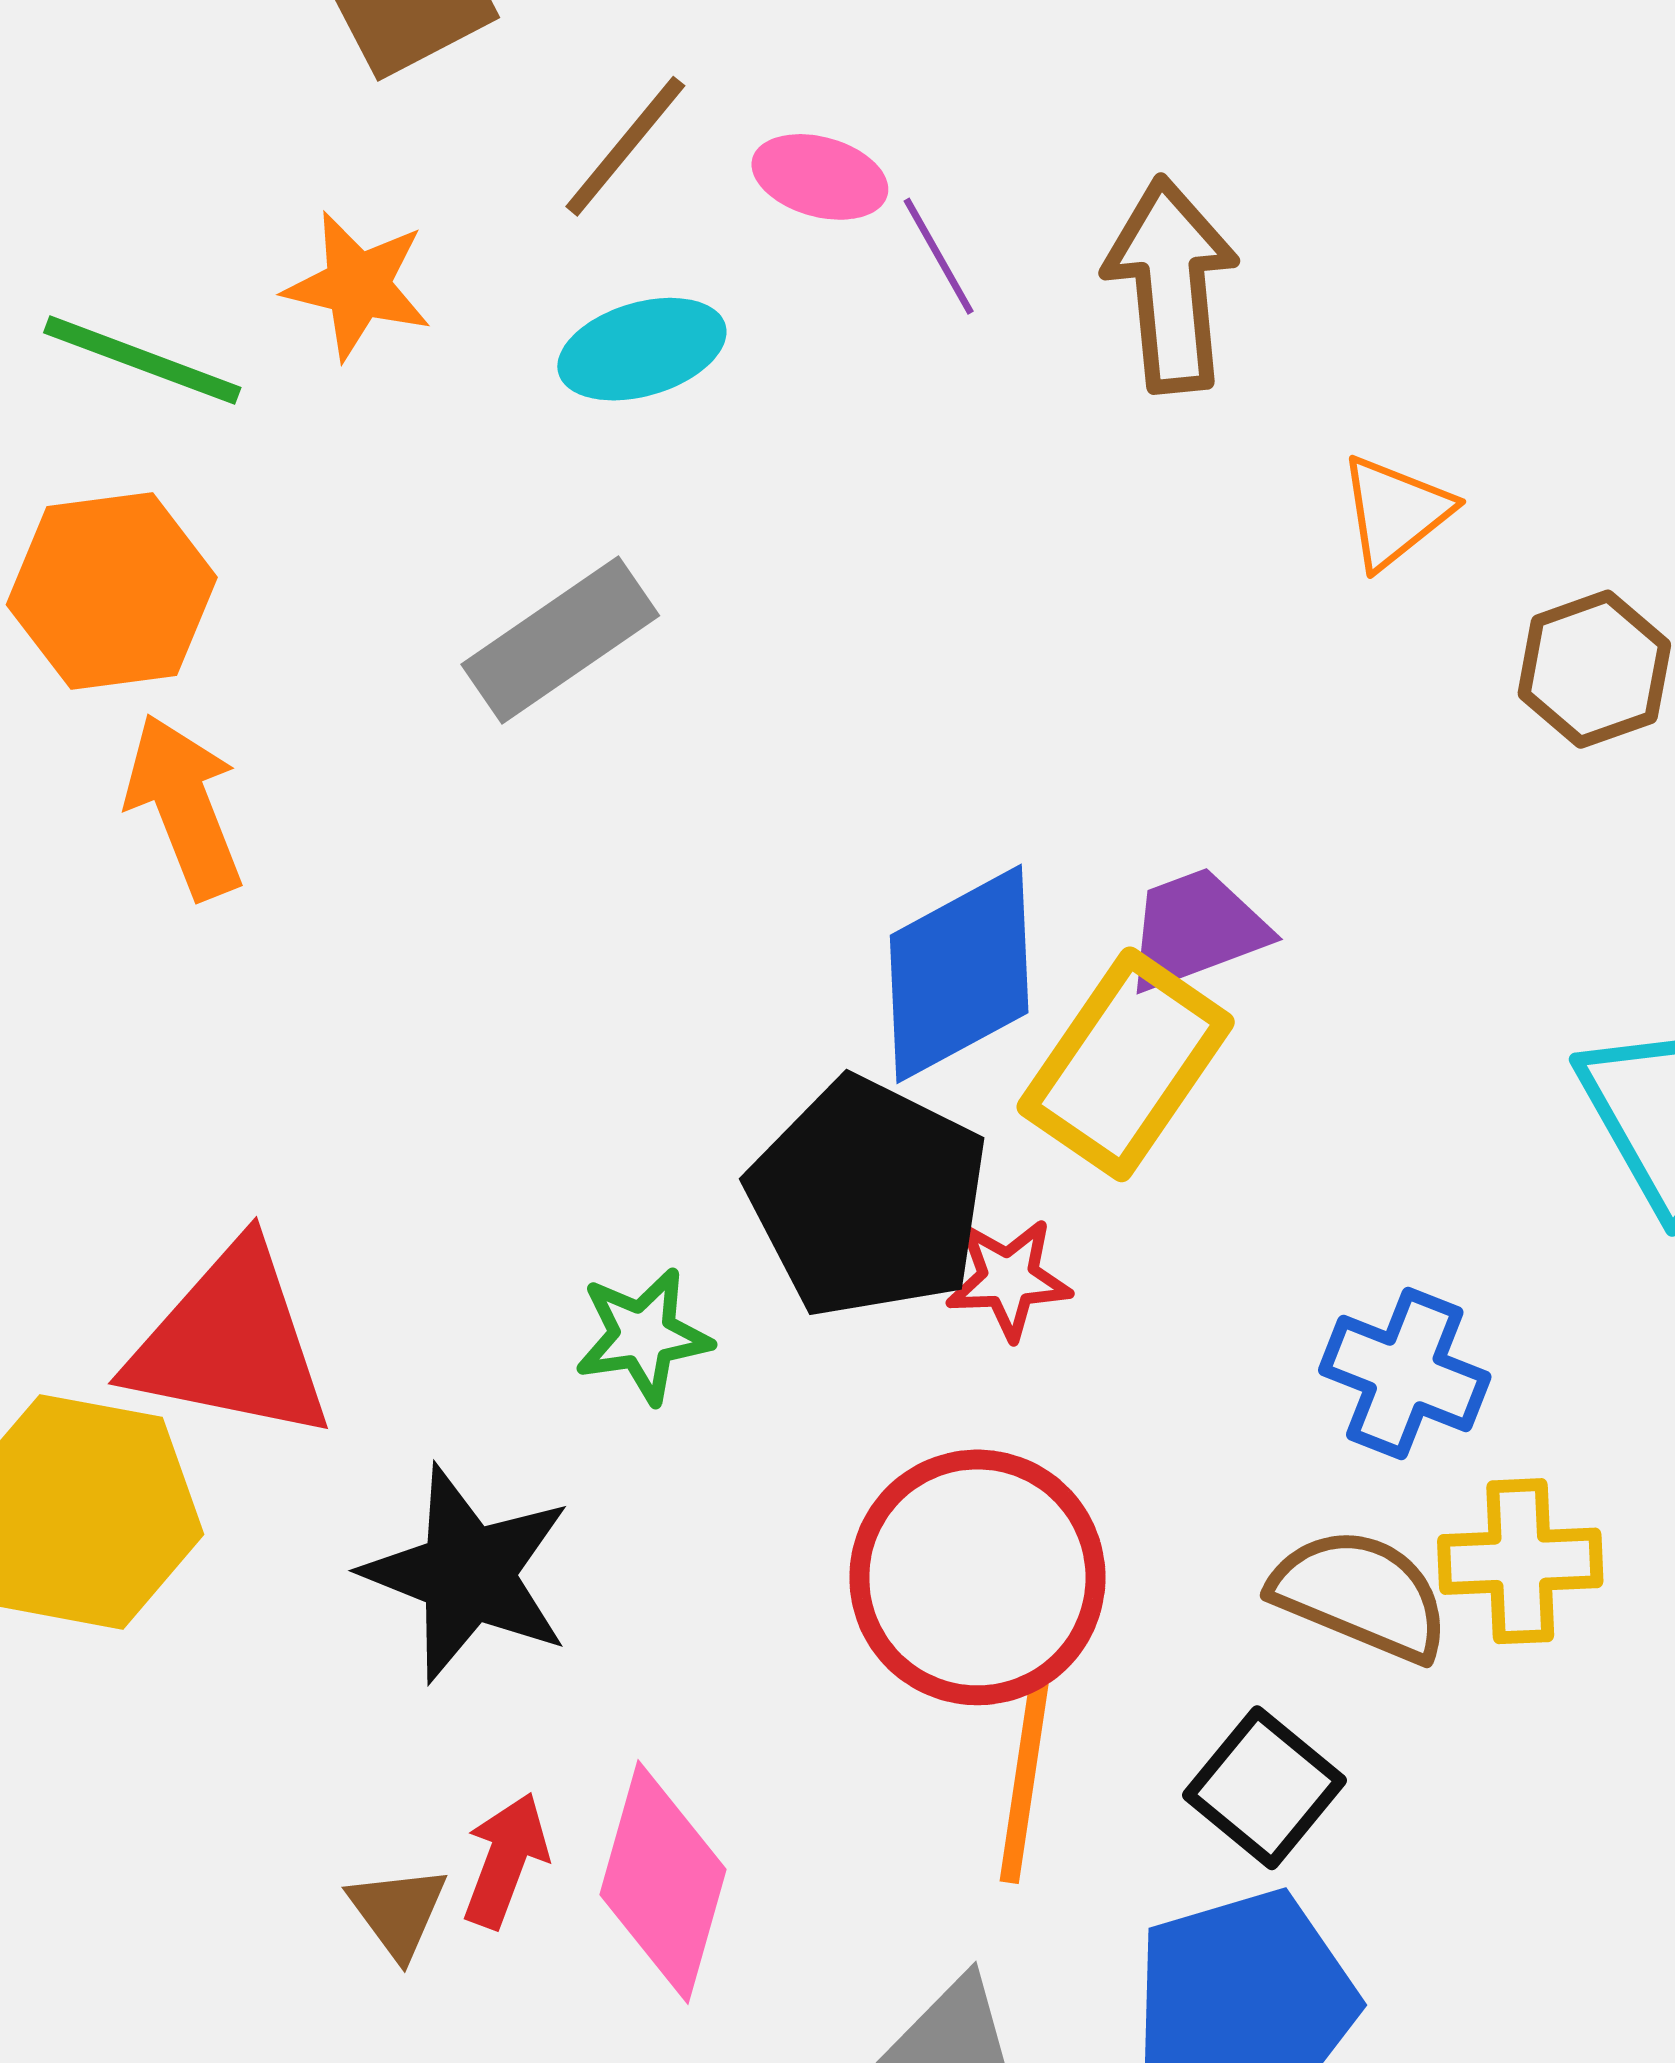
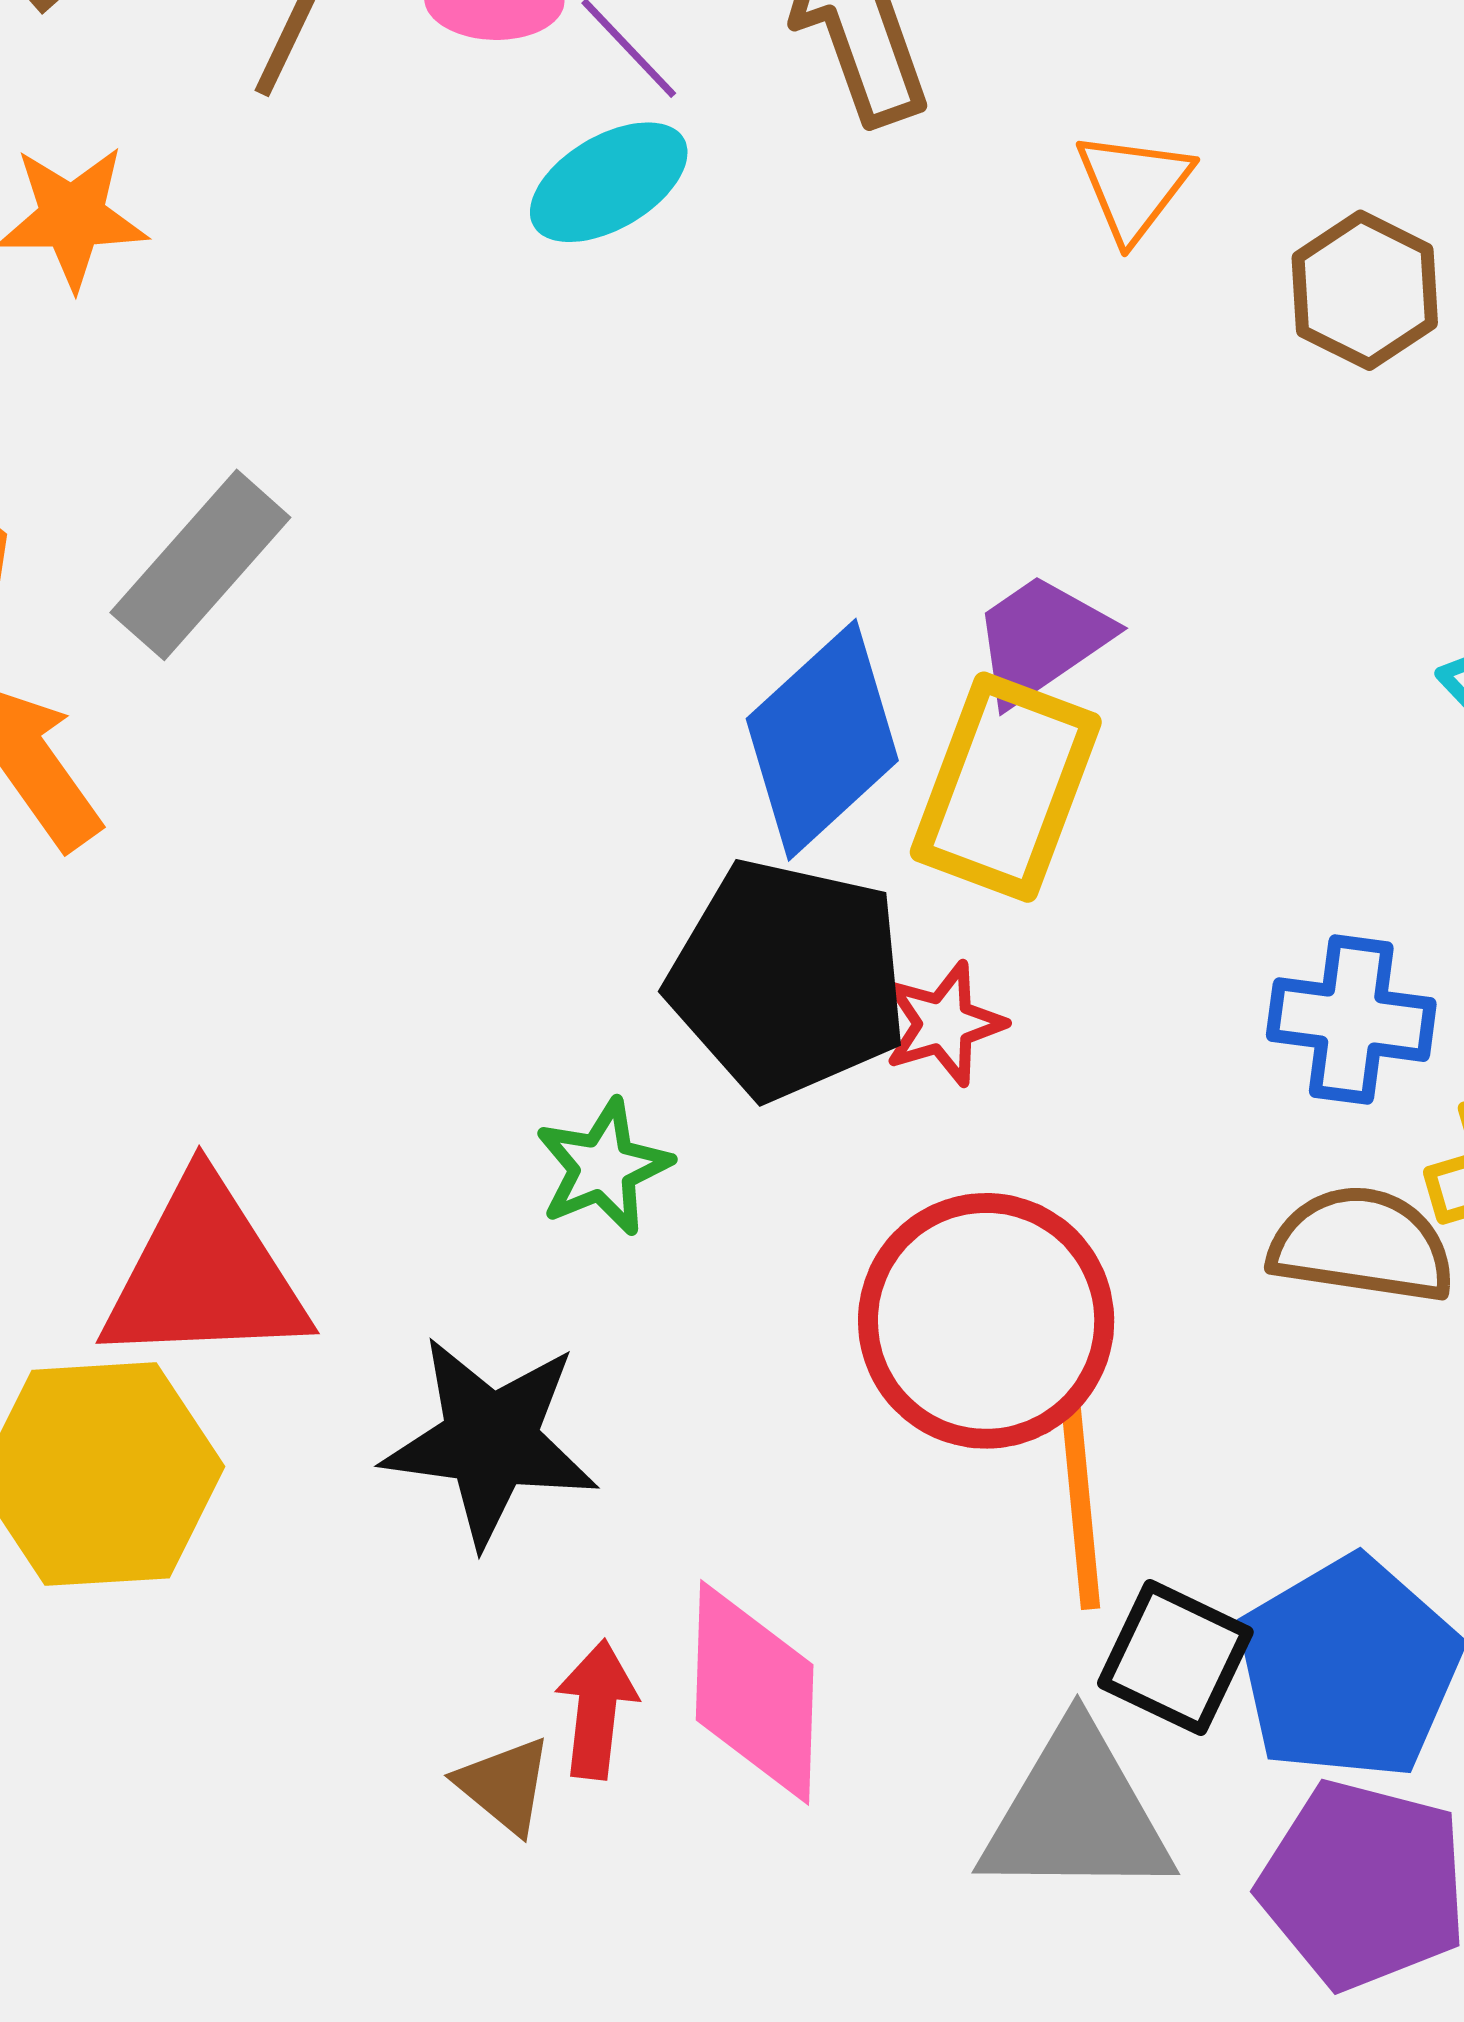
cyan ellipse: (642, 349) -> (609, 182), moved
gray rectangle: (560, 640) -> (200, 565), moved
black square: (1264, 1788) -> (1175, 1658), moved

